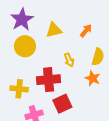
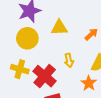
red cross: (49, 80) -> (45, 76), turned 35
yellow cross: (19, 89) -> (20, 69), moved

